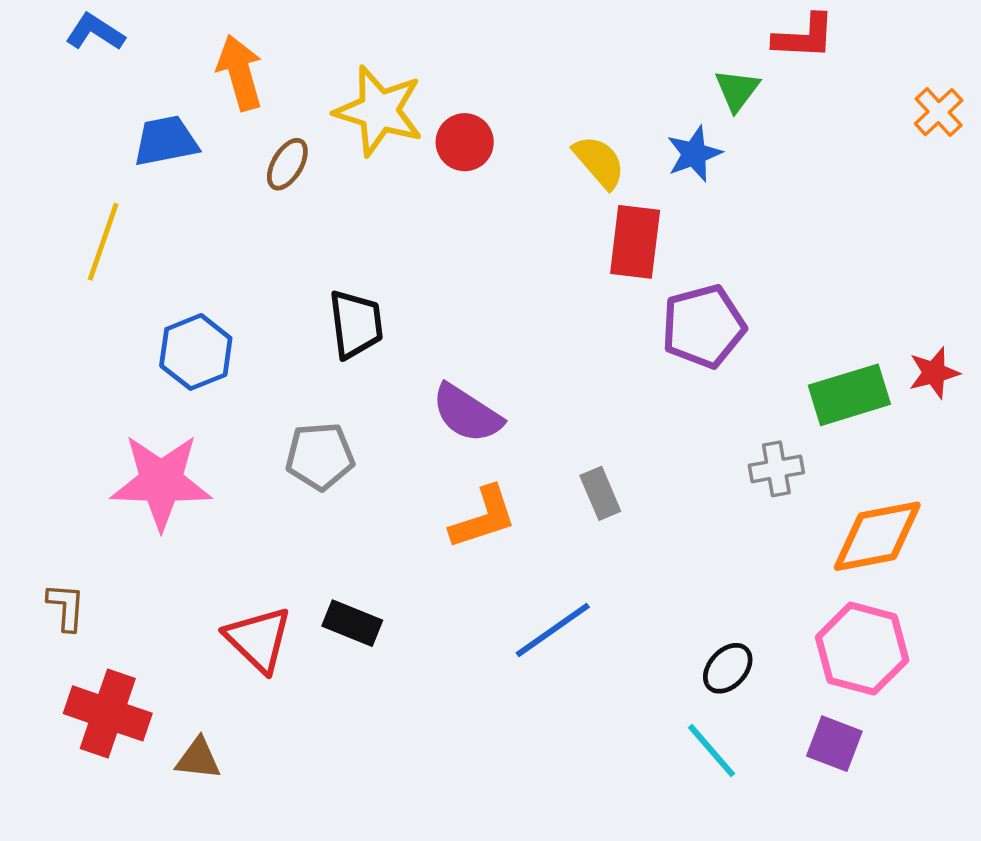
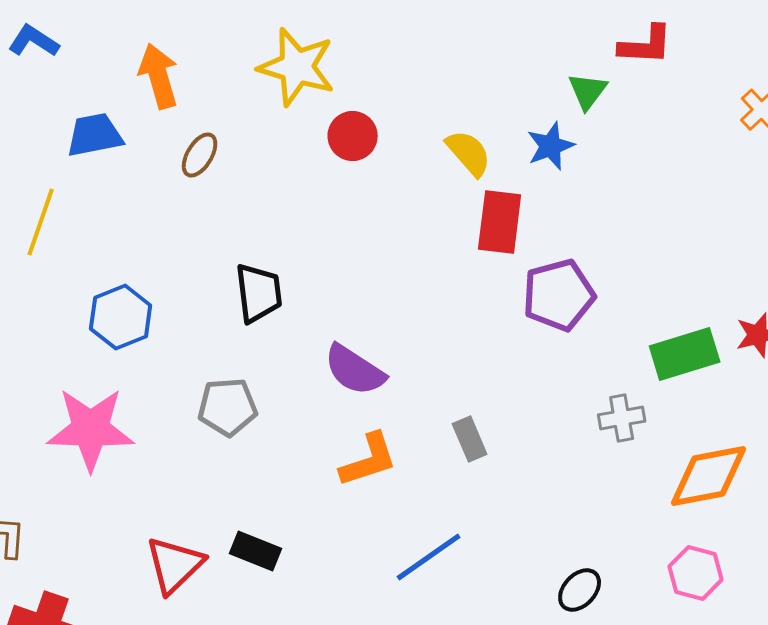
yellow star: (379, 111) -> (297, 67), moved
red triangle: (258, 639) -> (175, 565), turned 32
pink hexagon: (862, 649) -> (696, 573), size x0.7

